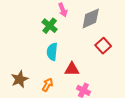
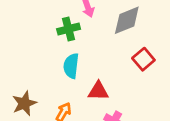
green cross: (50, 26) -> (69, 29), turned 35

